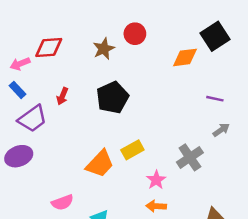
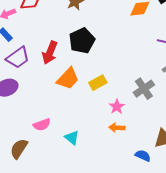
red arrow: (62, 96) -> (50, 53), moved, size x1.6
orange trapezoid: (100, 164) -> (68, 79), moved

